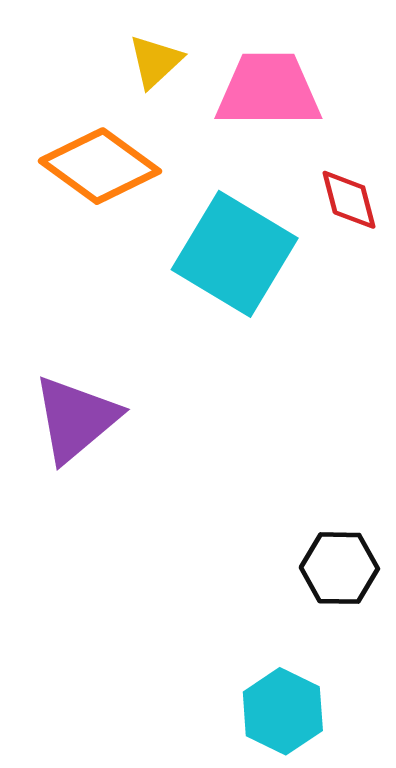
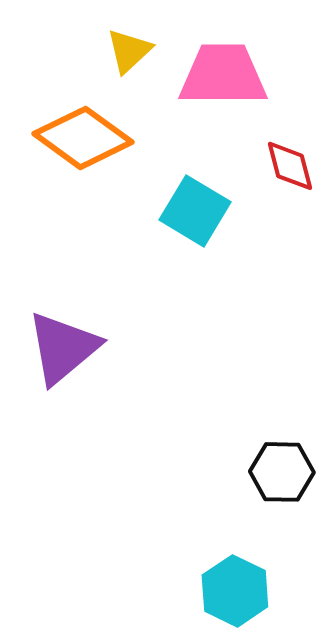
cyan square: (235, 254) -> (195, 211), size x0.7

